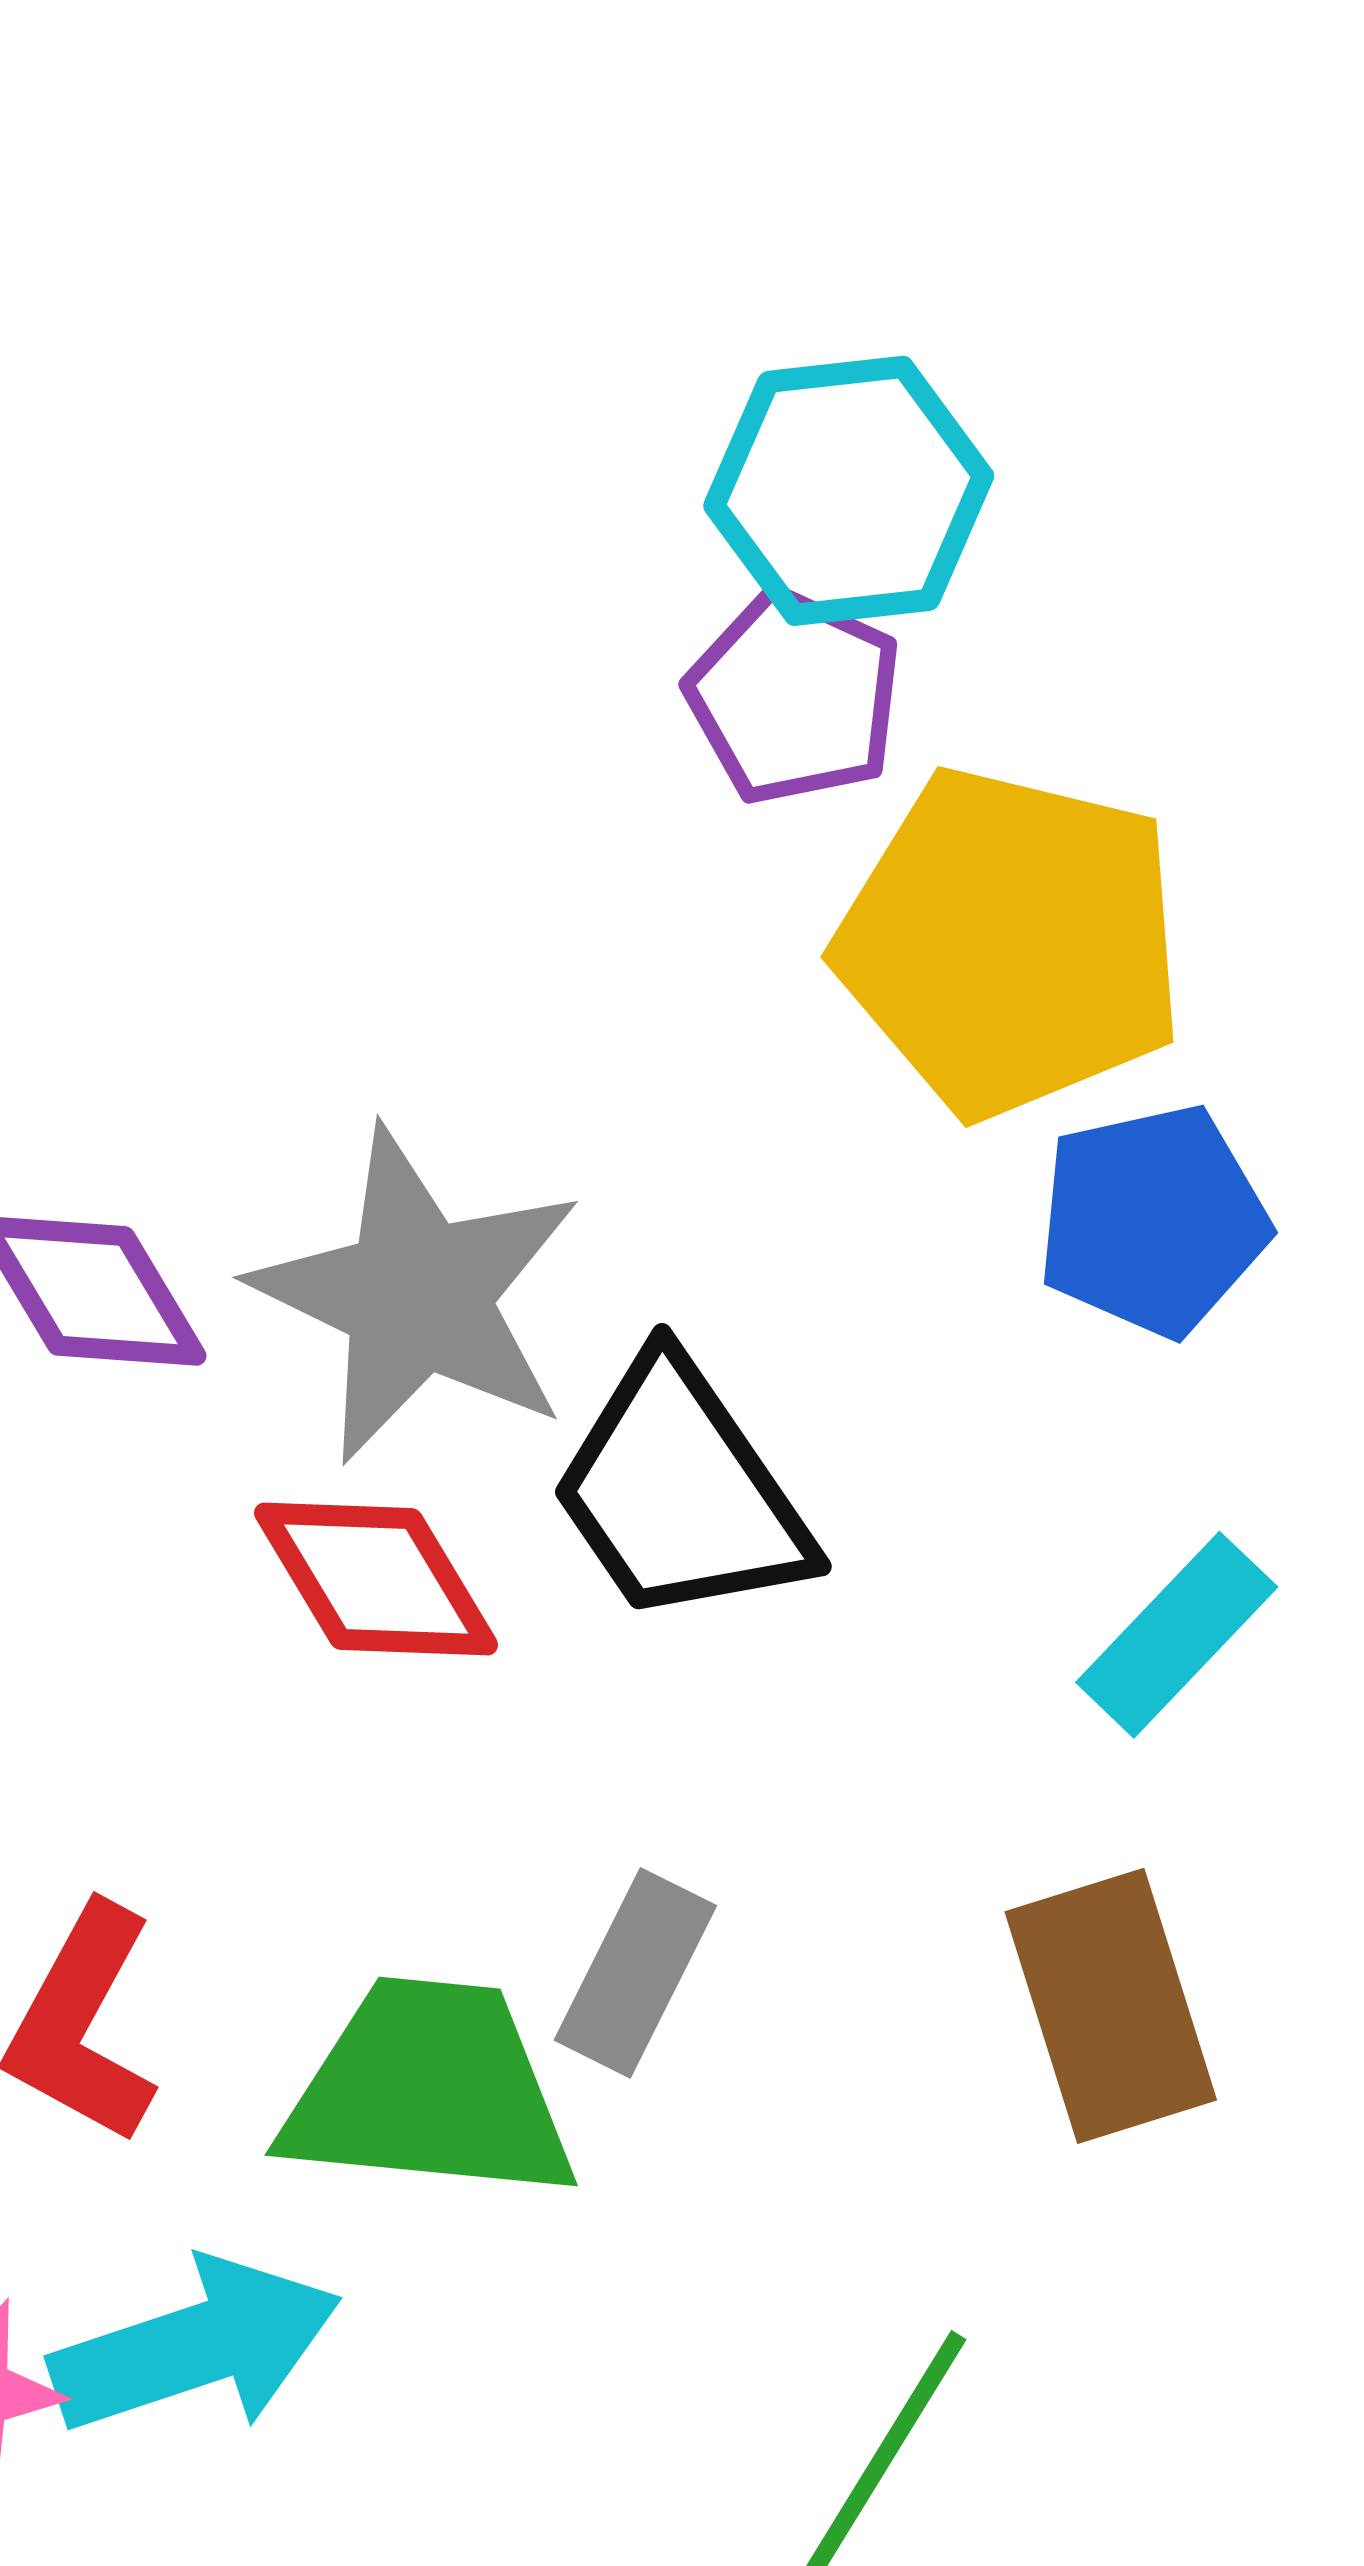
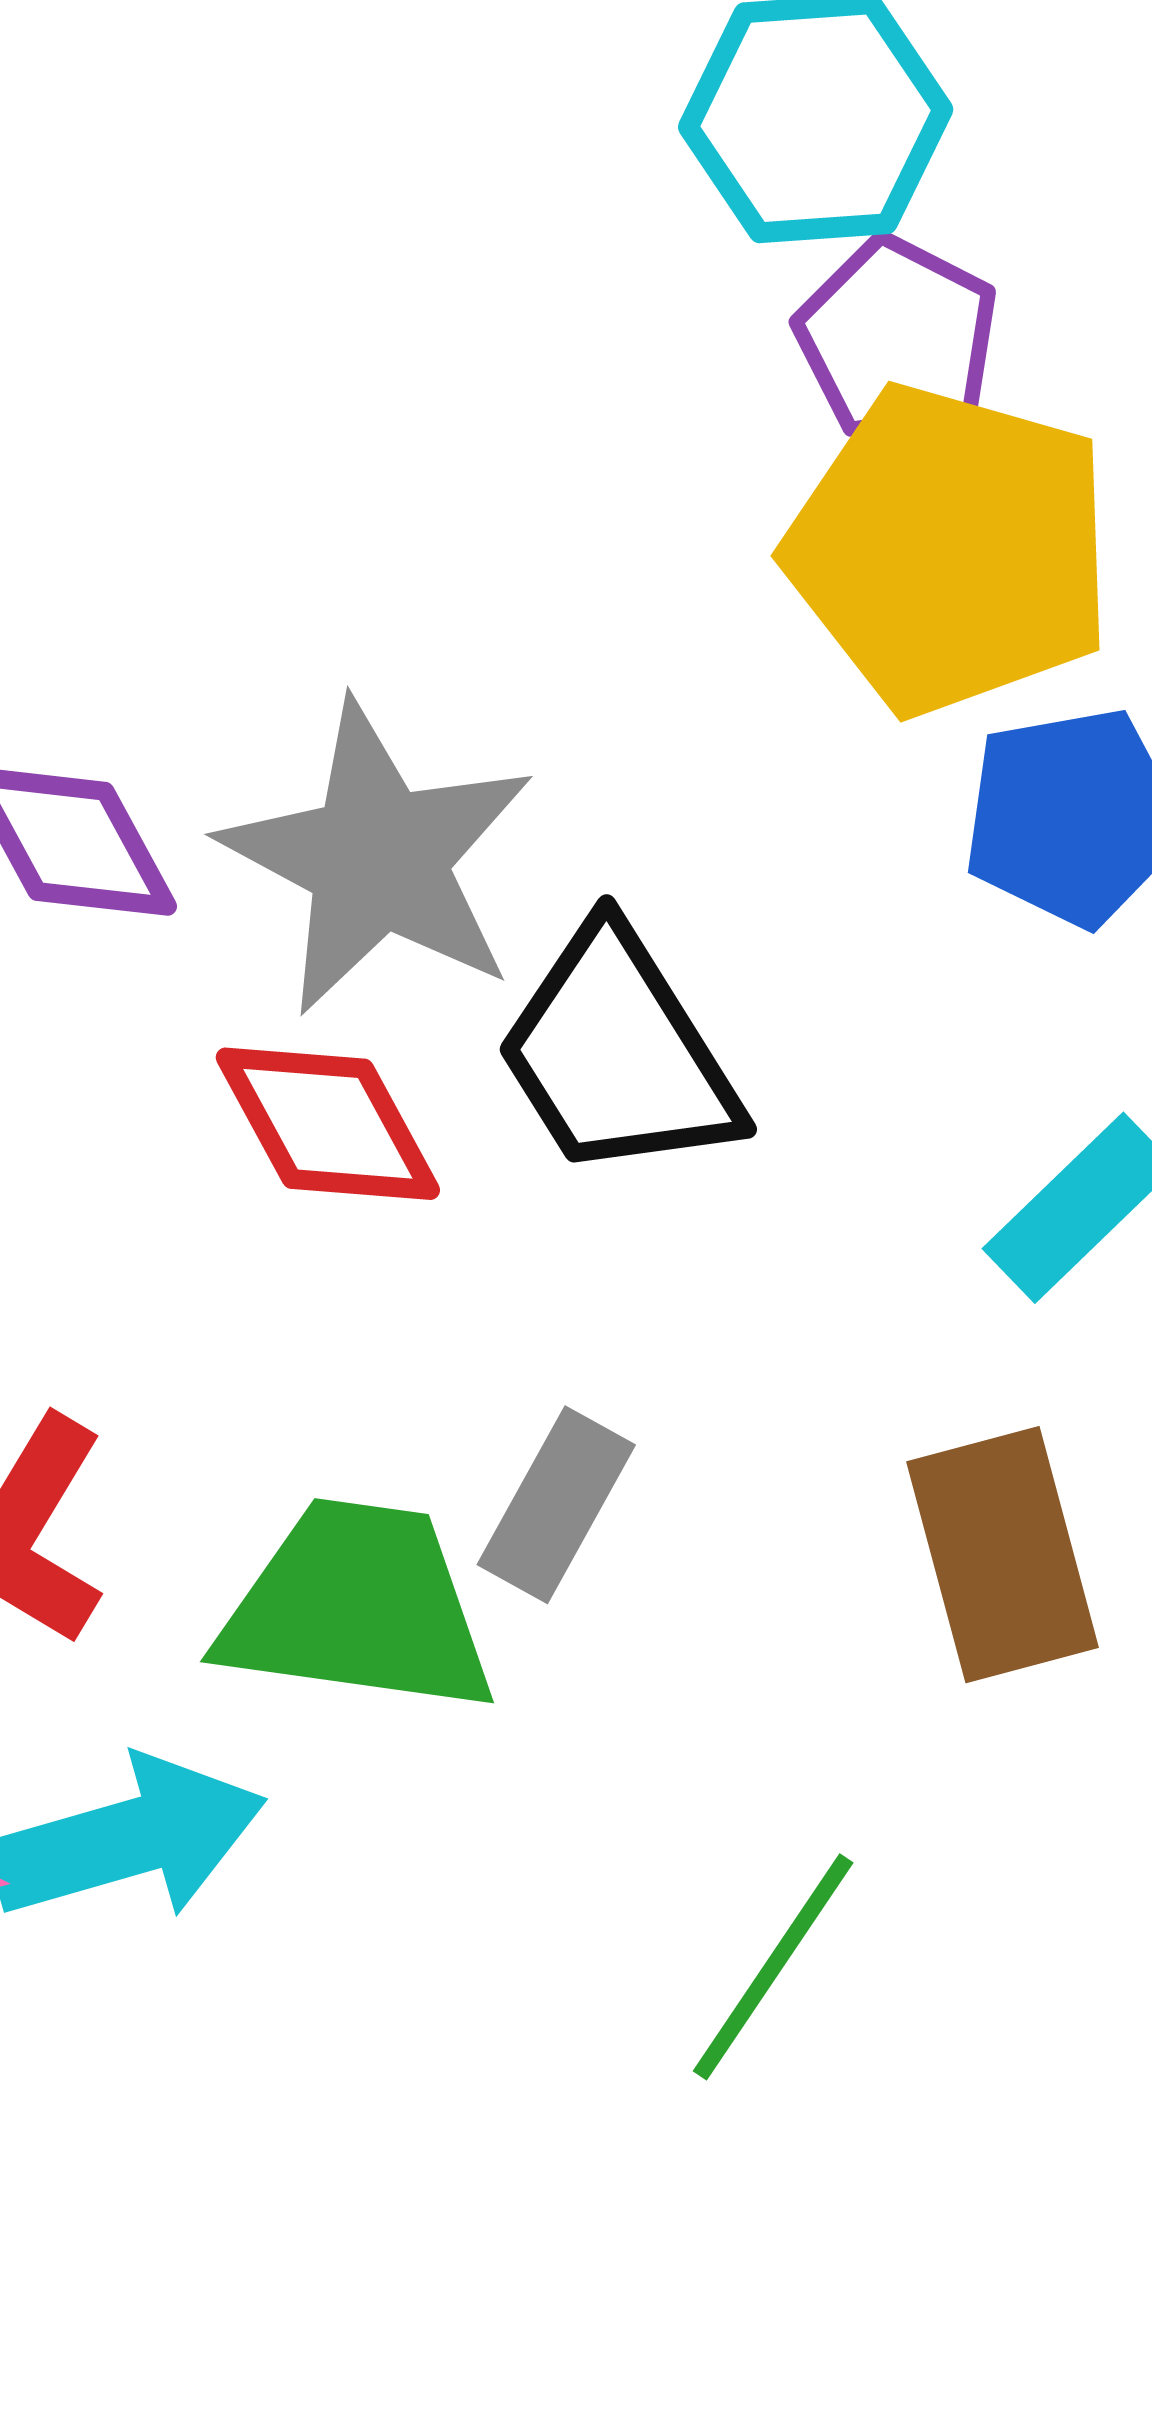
purple pentagon: (794, 697) -> (897, 338), moved

